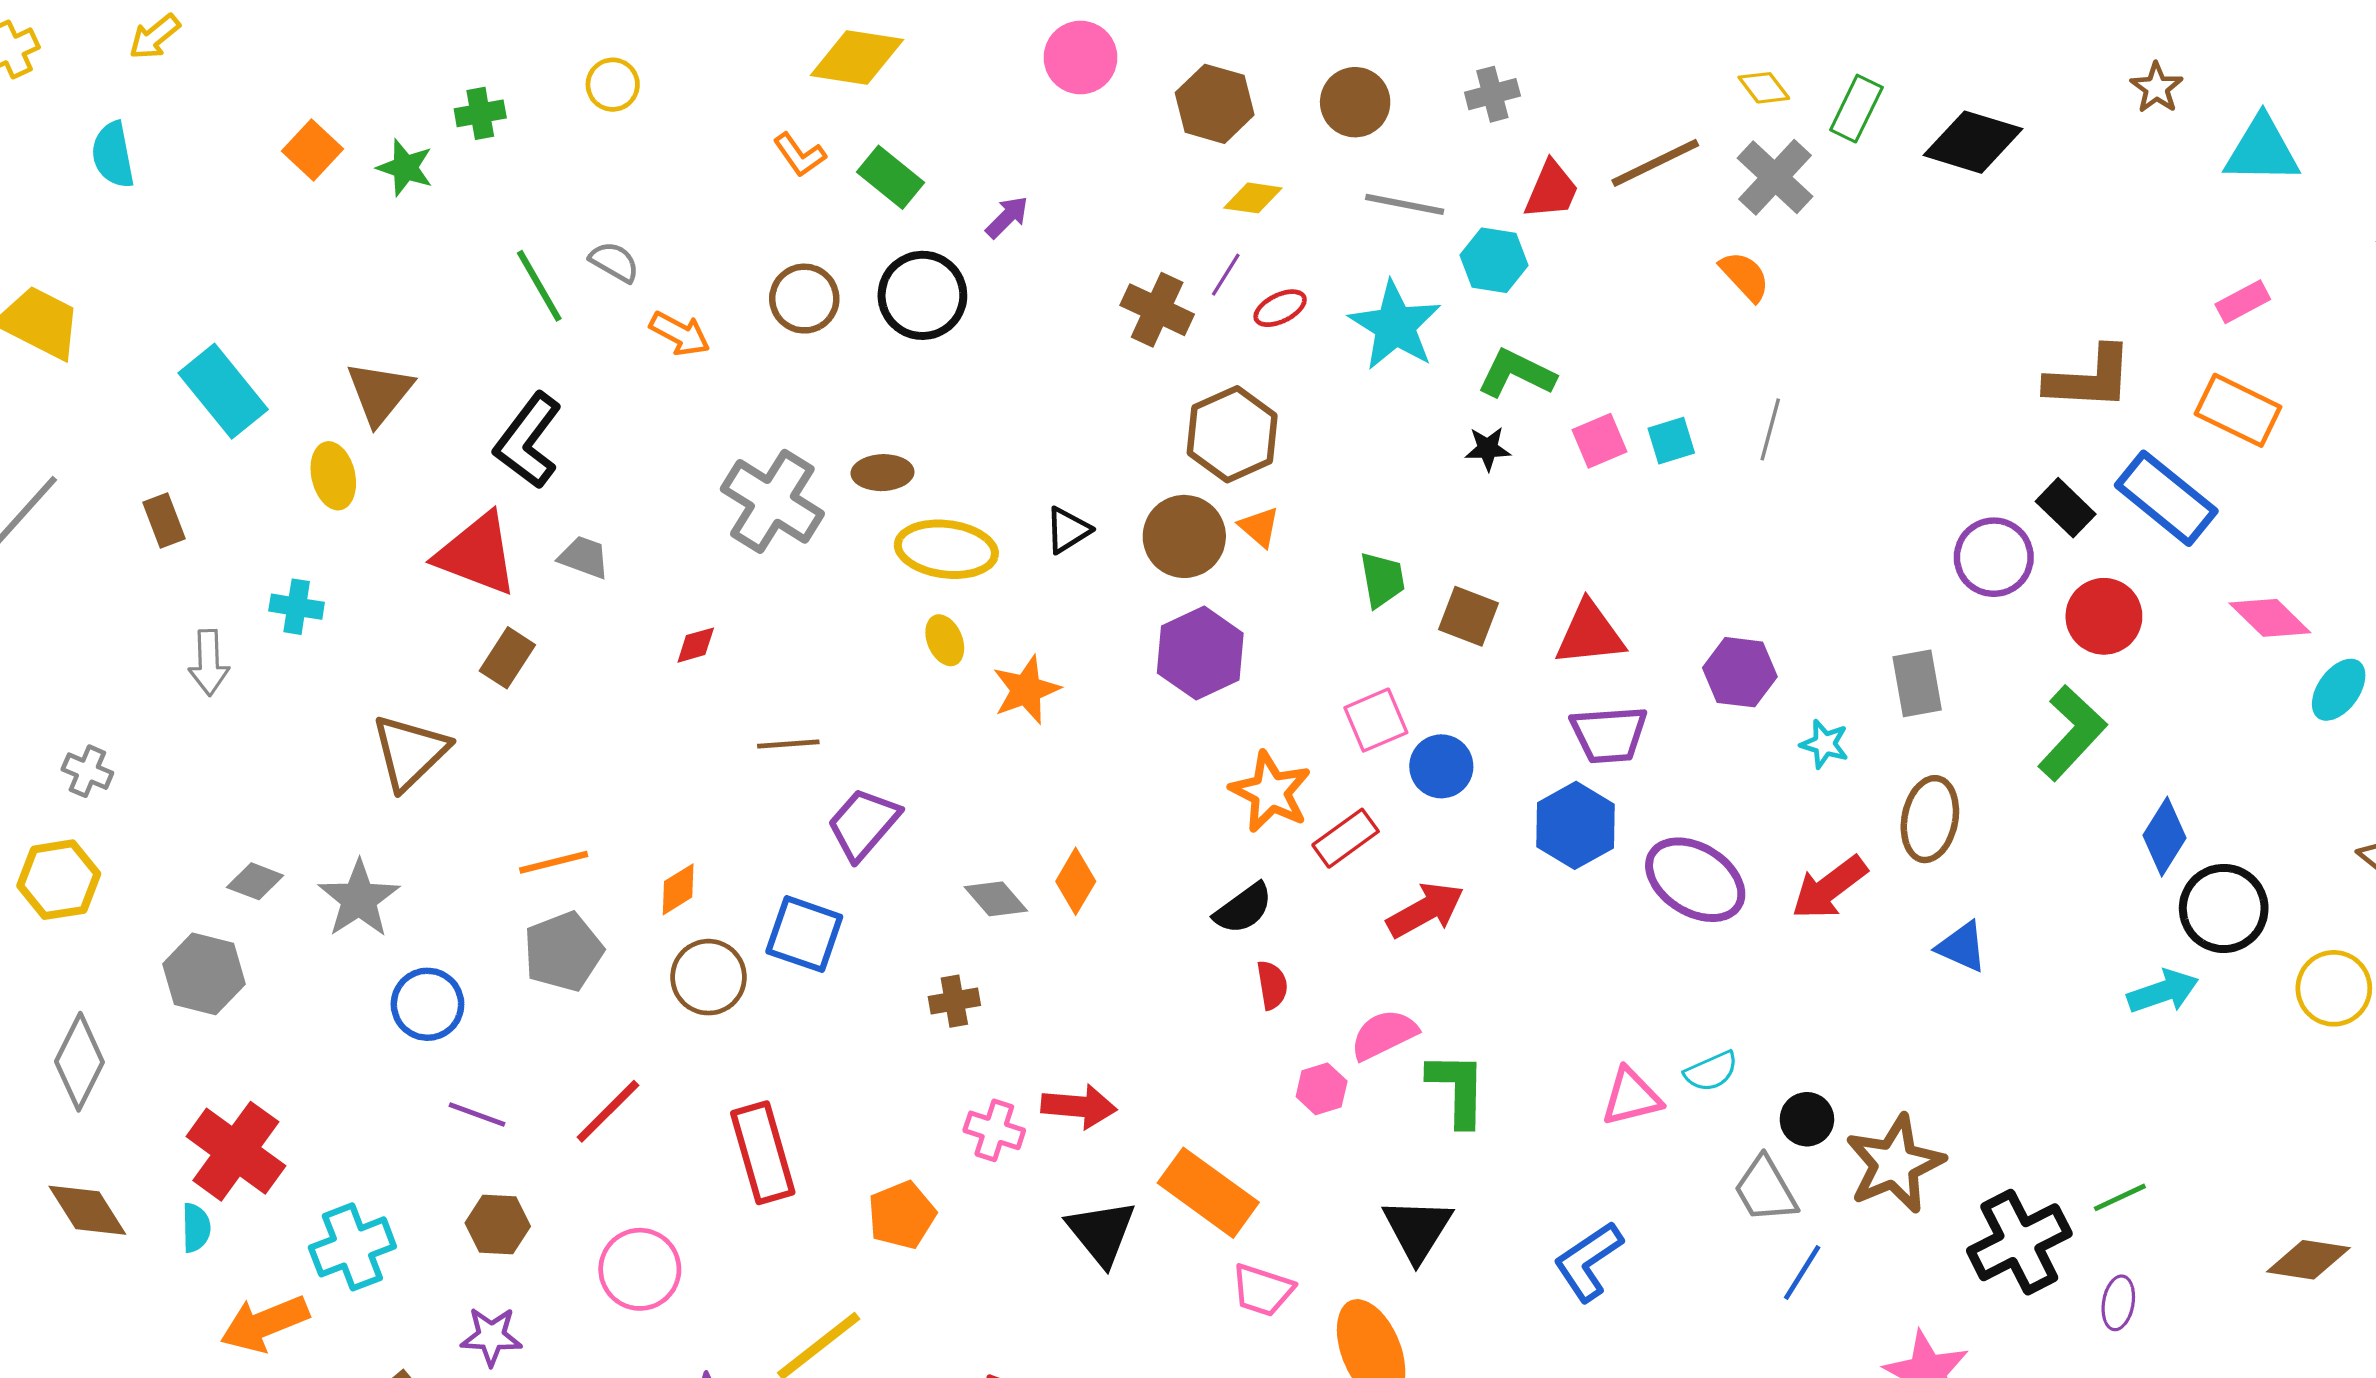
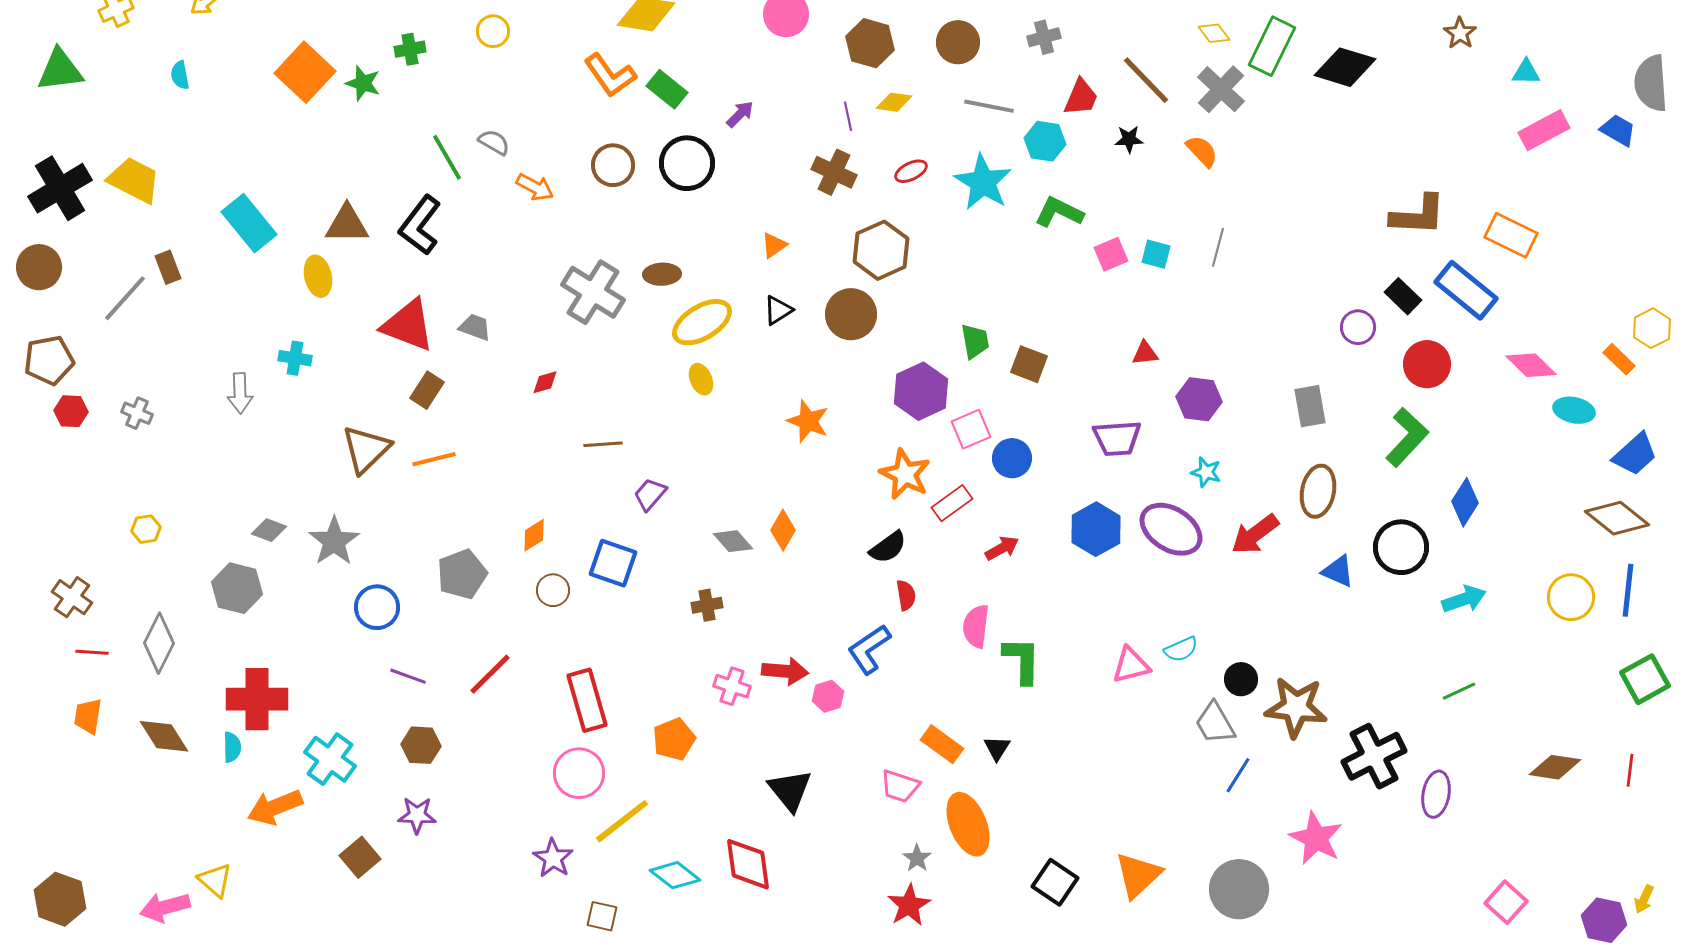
green rectangle: (1856, 109) -> (1272, 46), size x1.4
orange square: (313, 150) -> (305, 72), size x1.6
cyan triangle: (2262, 150) -> (1526, 72), size x0.6
cyan semicircle: (113, 155) -> (180, 75), size x0.7
orange L-shape: (799, 155) -> (610, 75), size x1.6
brown line: (1655, 163) -> (1146, 80), turned 72
purple line: (1226, 275) -> (848, 116), moved, turned -44
pink rectangle: (2243, 302) -> (1544, 130), moved, size x1.5
brown triangle: (380, 393) -> (347, 224), turned 51
black L-shape: (528, 441) -> (420, 225), moved
cyan square: (1671, 441) -> (1156, 254), turned 32
black star: (1488, 449) -> (1129, 139), moved
brown rectangle: (164, 520) -> (168, 267), moved
orange triangle: (1259, 527) -> (774, 245), moved, turned 44
yellow ellipse: (946, 549) -> (702, 322), turned -38
purple circle: (1994, 557) -> (1358, 327), size x0.7
red triangle: (1590, 634) -> (1145, 353), moved, size x0.6
purple hexagon: (1200, 653) -> (921, 391), moved
orange star: (1026, 690) -> (808, 421), moved, turned -30
cyan ellipse: (2339, 690) -> (1574, 410), turned 66
cyan star: (1825, 744) -> (1206, 472), moved
gray cross: (87, 771) -> (137, 413), moved
purple trapezoid: (863, 824) -> (650, 494), size x0.7
blue hexagon: (1575, 825) -> (1096, 529), moved
orange line: (554, 862) -> (434, 459), moved
yellow hexagon: (59, 880) -> (146, 529), size x0.6
black circle: (2224, 908) -> (1401, 547), moved
red arrow: (1425, 910) -> (1002, 548), size x0.7
brown circle: (708, 977) -> (553, 590), size x0.7
pink semicircle: (1384, 1035) -> (976, 626), turned -57
pink hexagon: (1322, 1089) -> (828, 696), moved
red cross: (236, 1151) -> (257, 699), turned -36
brown star: (1895, 1164) -> (1296, 707), turned 30
orange rectangle: (1208, 1193) -> (942, 744), moved, size x0.7
green line: (2120, 1197) -> (1459, 691), moved
black triangle: (1417, 1229) -> (997, 748), size x0.6
black triangle: (1101, 1233) -> (790, 790), moved
cyan cross: (352, 1247) -> (330, 759), turned -33
blue L-shape: (1588, 1261) -> (869, 649), moved
pink circle: (640, 1269) -> (579, 773), moved
purple ellipse: (2118, 1303) -> (1436, 794), size x1.4

